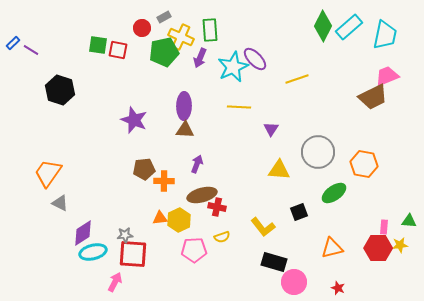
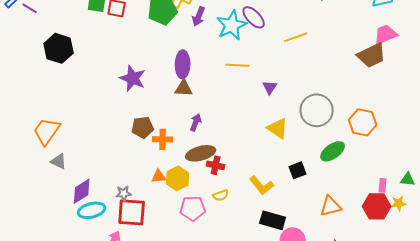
yellow triangle: (279, 170) -> (278, 128), turned 30

